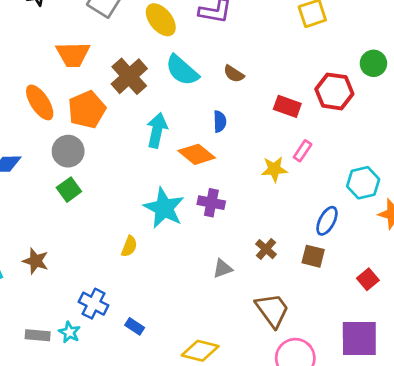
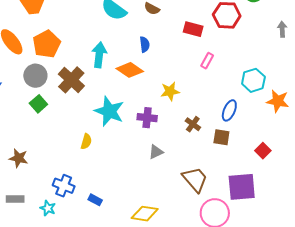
brown cross: (129, 76) -> (71, 80), moved
yellow star: (274, 169) -> (170, 91), moved
purple cross: (211, 203) -> (147, 118), moved
brown cross: (266, 249) -> (193, 124), moved
gray rectangle: (38, 335) -> (15, 199), moved
purple square: (359, 339) -> (242, 187), moved

